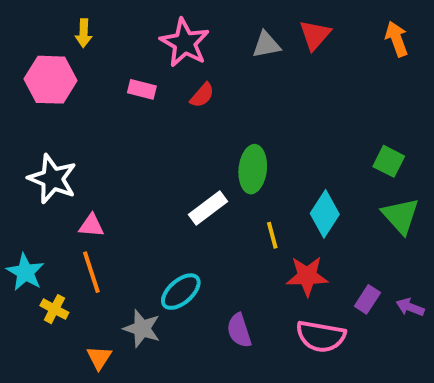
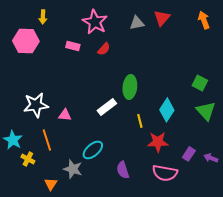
white star: (52, 179) -> (36, 105), moved, turned -30
pink triangle: (91, 226) -> (65, 115), moved

